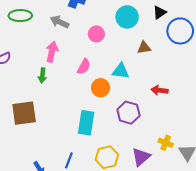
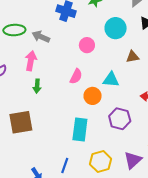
gray arrow: (60, 22) -> (41, 37), moved
pink arrow: (52, 52) -> (31, 61), moved

